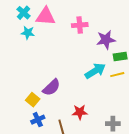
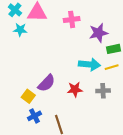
cyan arrow: (95, 71) -> (89, 64), turned 40
red star: (80, 112) -> (75, 89), moved
gray cross: (113, 124) -> (103, 91), moved

